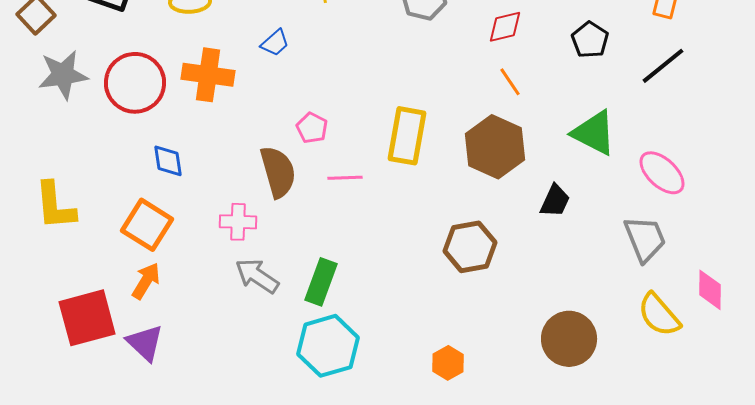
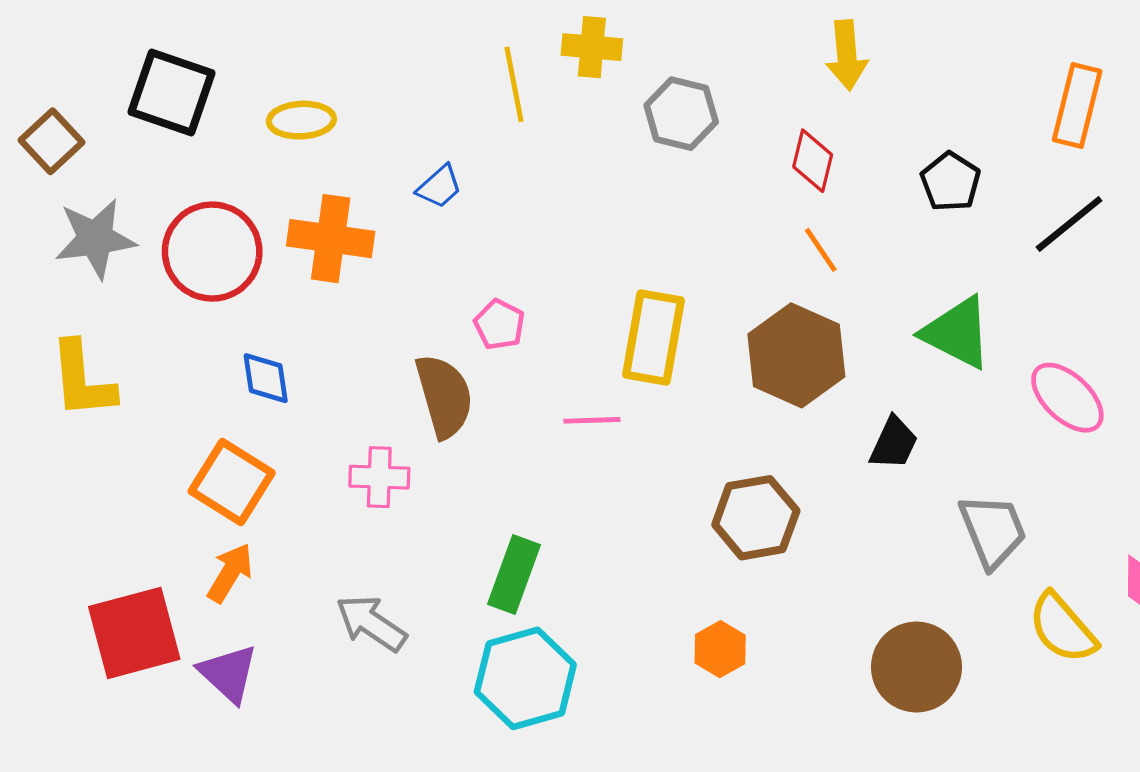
red diamond: (505, 27) -> (813, 161), turned -63
pink line: (345, 178) -> (592, 420), moved
yellow L-shape: (55, 206) -> (82, 380), moved
gray trapezoid: (645, 239) -> (993, 531), moved
gray arrow: (257, 276) -> (371, 623), moved
orange hexagon: (448, 363) -> (720, 649), moved

